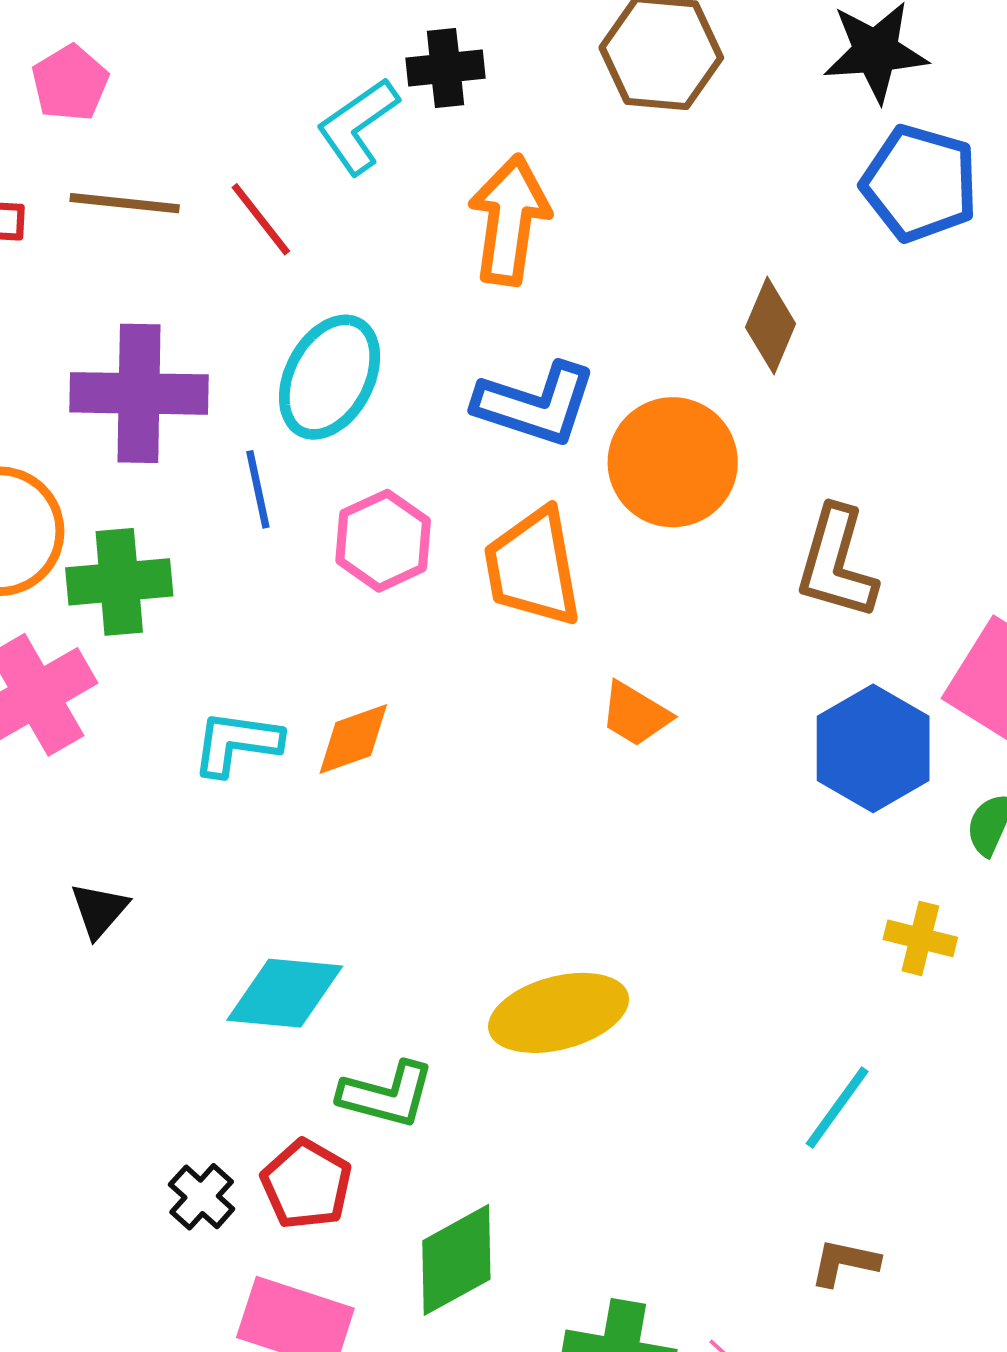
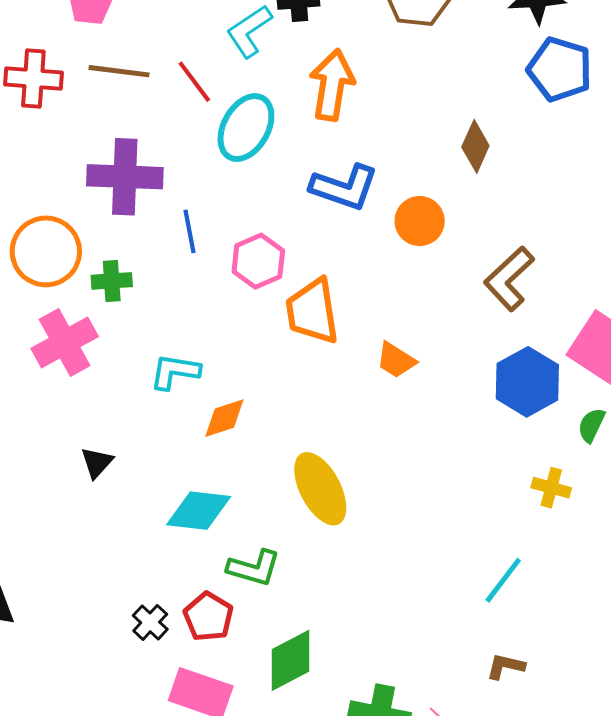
cyan ellipse: (330, 377) -> (246, 128), moved
orange circle: (673, 462) -> (420, 221), size x0.7
brown L-shape: (836, 563) -> (509, 279), turned 30
orange trapezoid: (533, 567) -> (312, 311), moved
green cross: (119, 582) -> (112, 281), size x0.7
orange diamond: (353, 739) -> (224, 418), moved
yellow ellipse: (559, 1013) -> (320, 489), moved, turned 76

